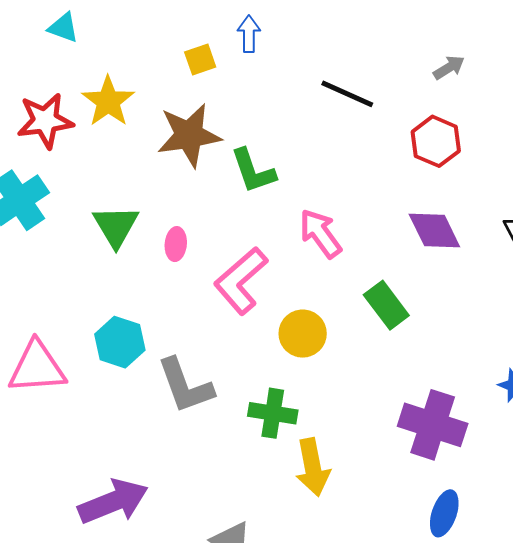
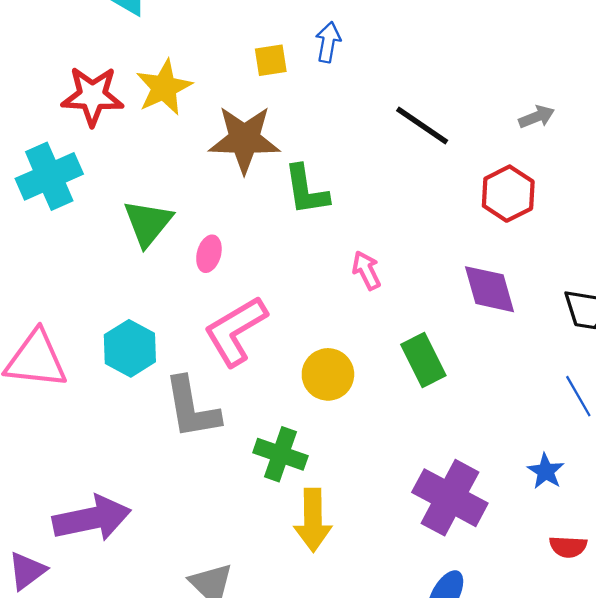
pink arrow: (320, 233) -> (366, 270), size x0.7
pink L-shape: (241, 281) -> (236, 331), moved

